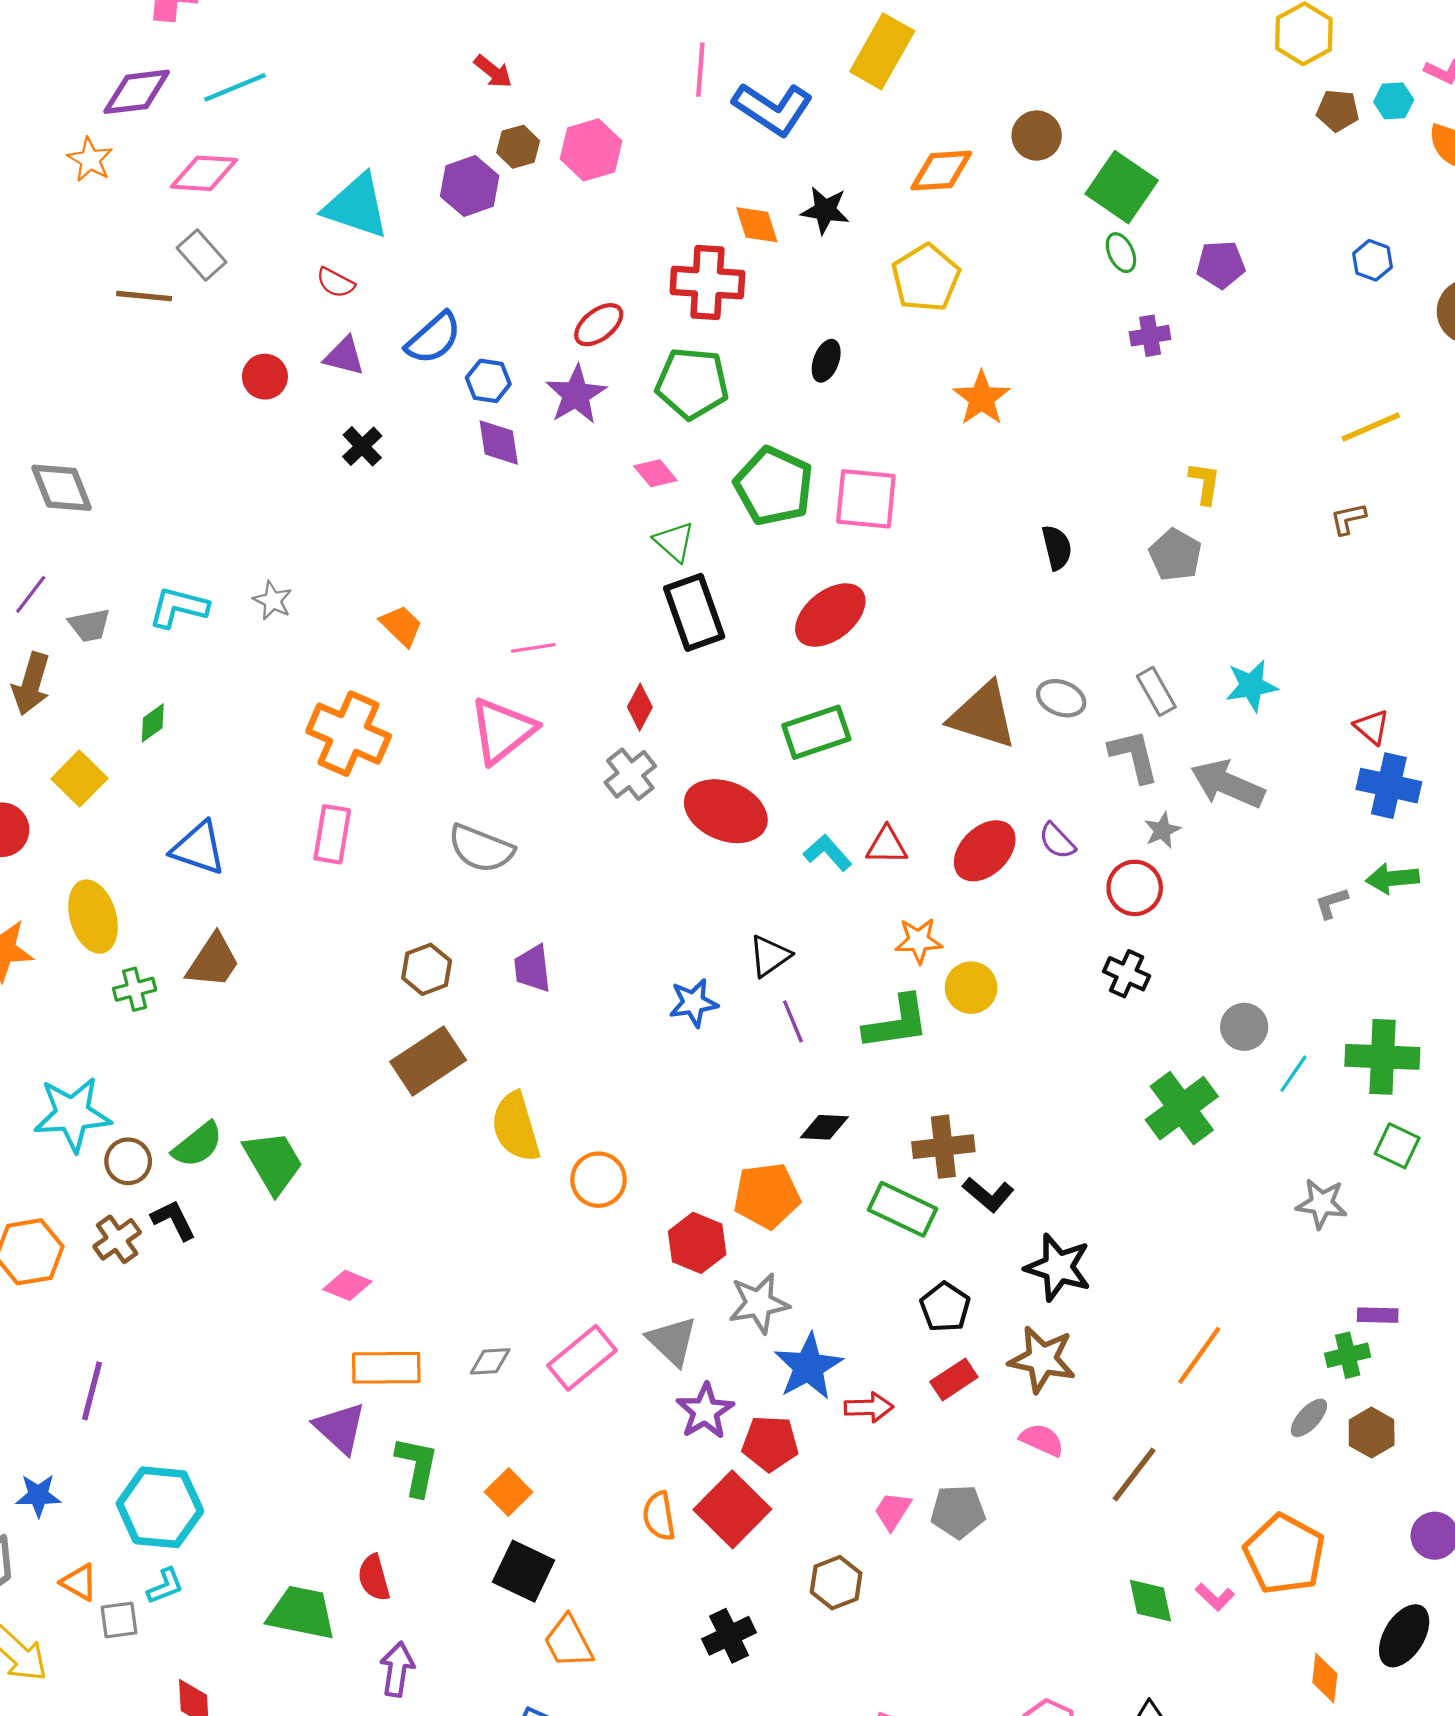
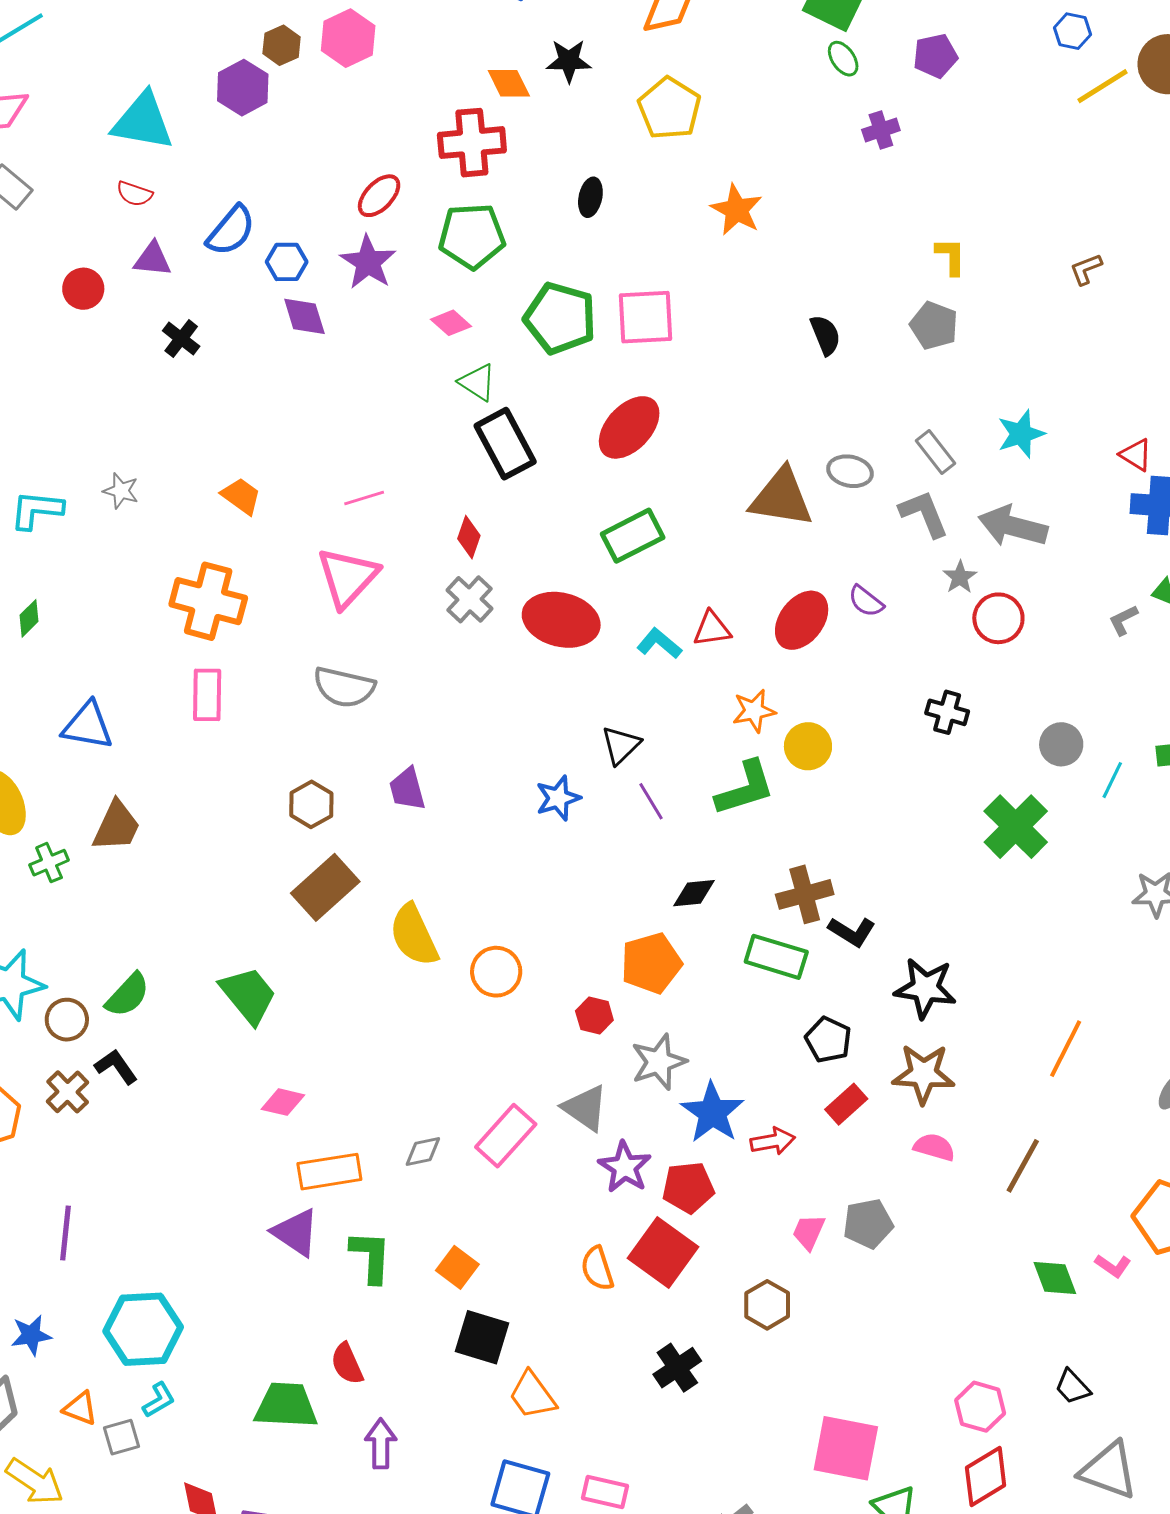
yellow line: (1371, 427) -> (1103, 86), moved
red circle: (1135, 888) -> (998, 618), moved
green trapezoid: (273, 1162) -> (248, 995), moved
red hexagon: (697, 1243) -> (594, 1015), size x0.7

